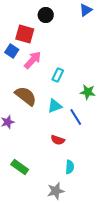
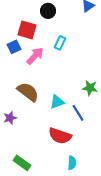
blue square: (12, 51) -> (14, 47), turned 32
cyan rectangle: (58, 75) -> (60, 43), moved
red semicircle: (58, 140) -> (60, 136), size x1.6

